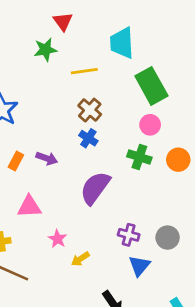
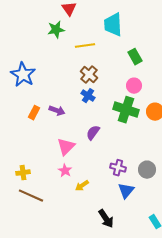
green rectangle: (151, 86) -> (135, 57), size x0.6
green cross: (139, 157) -> (126, 110), size x1.4
purple semicircle: (95, 188) -> (93, 133), size x0.6
pink triangle: (29, 207) -> (66, 147), moved, turned -42

